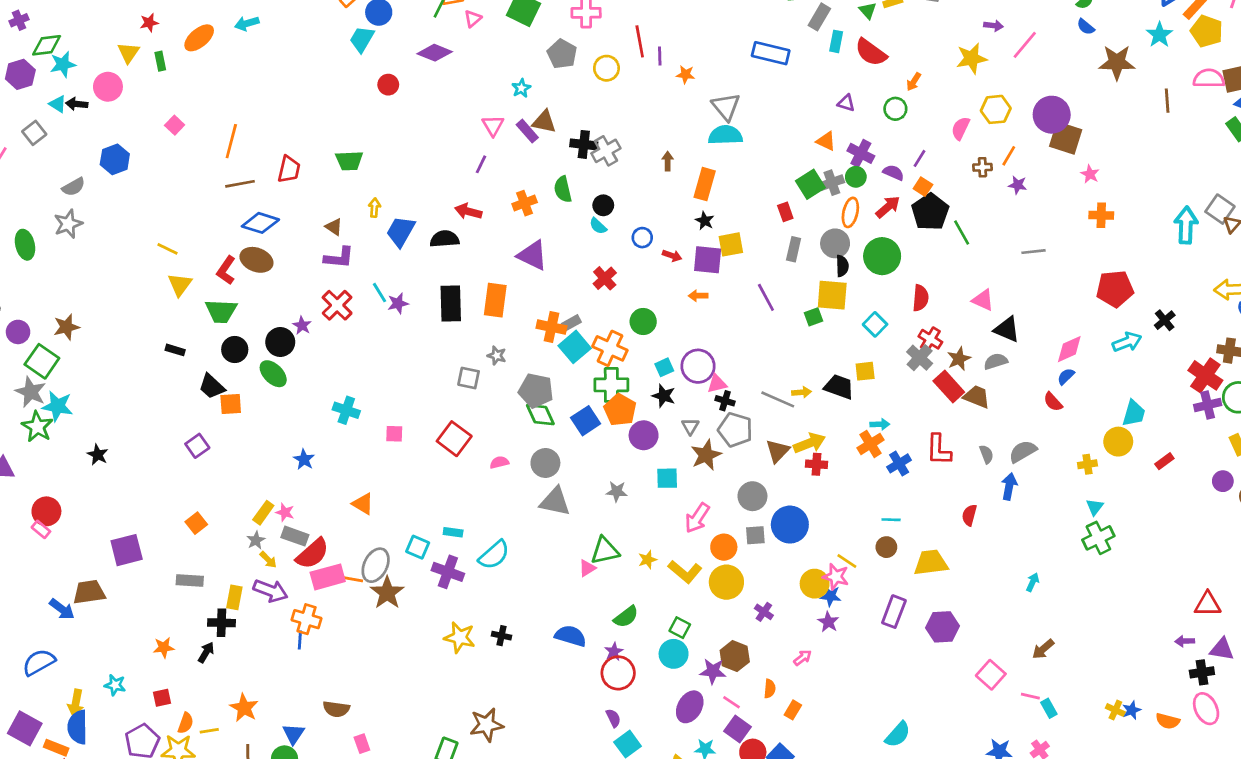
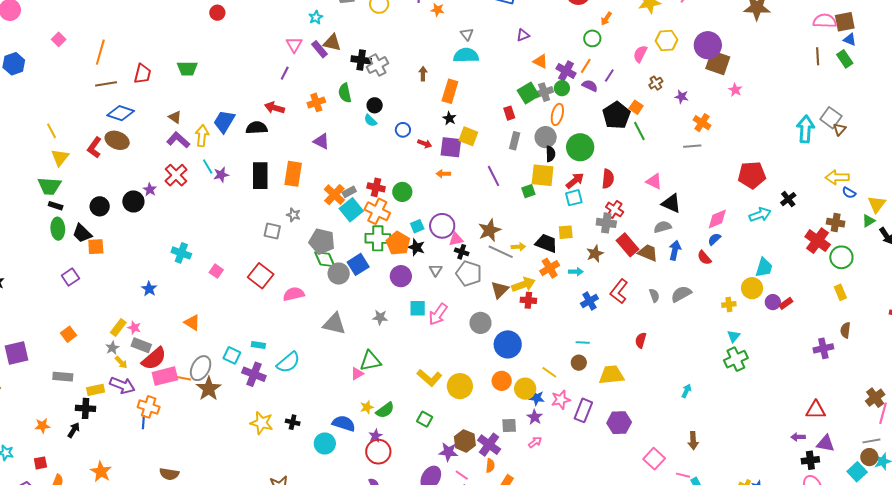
brown line: (1167, 101) -> (818, 56), moved
purple triangle: (846, 103) -> (523, 35), moved, turned -40
gray triangle: (726, 107) -> (467, 34), size x0.6
orange line: (1009, 156) -> (586, 66), moved
brown cross: (982, 167) -> (656, 83), turned -32
orange square: (923, 187) -> (636, 107), moved
red arrow: (888, 207) -> (575, 181), moved
yellow arrow: (374, 208) -> (202, 136), moved, size x1.5
orange cross: (1101, 215) -> (702, 123), moved, turned 30
yellow square: (731, 244) -> (468, 136), turned 30
yellow line: (168, 249) -> (51, 131), turned 35
purple triangle: (533, 255) -> (321, 141), size x0.7
purple L-shape: (339, 258) -> (178, 140), turned -145
red cross: (605, 278) -> (376, 187), moved, turned -36
green trapezoid: (221, 311) -> (49, 186), moved
cyan square: (875, 324) -> (574, 198), turned 30
orange cross: (551, 327) -> (334, 195), turned 30
gray cross: (920, 358) -> (606, 223), turned -36
brown star: (959, 359) -> (595, 254), moved
green ellipse: (273, 374) -> (58, 229), moved, turned 40
purple cross: (1208, 405) -> (823, 348), moved
orange pentagon: (620, 410) -> (398, 243), moved
pink square: (394, 434) -> (216, 271), turned 32
orange cross: (870, 444) -> (550, 268), moved
red L-shape: (939, 450) -> (619, 291), turned 35
brown star: (706, 455) -> (490, 230), moved
pink semicircle: (499, 462) -> (294, 294), size x1.5
gray circle: (545, 463) -> (339, 274), moved
purple circle: (1223, 481) -> (773, 302), moved
blue arrow: (1009, 486) -> (675, 250), moved
pink arrow: (697, 518) -> (438, 314), moved
gray square: (755, 535) -> (509, 426), moved
orange circle: (724, 547) -> (502, 381), moved
yellow star: (648, 560) -> (367, 407), moved
pink star: (836, 577) -> (561, 400), moved, turned -30
yellow rectangle: (234, 597) -> (96, 390), turned 66
purple cross: (764, 612) -> (489, 445), moved, size x1.6
brown arrow: (1043, 649) -> (693, 441), turned -54
cyan circle: (674, 654) -> (325, 443), moved
pink arrow: (803, 658) -> (535, 442), moved

